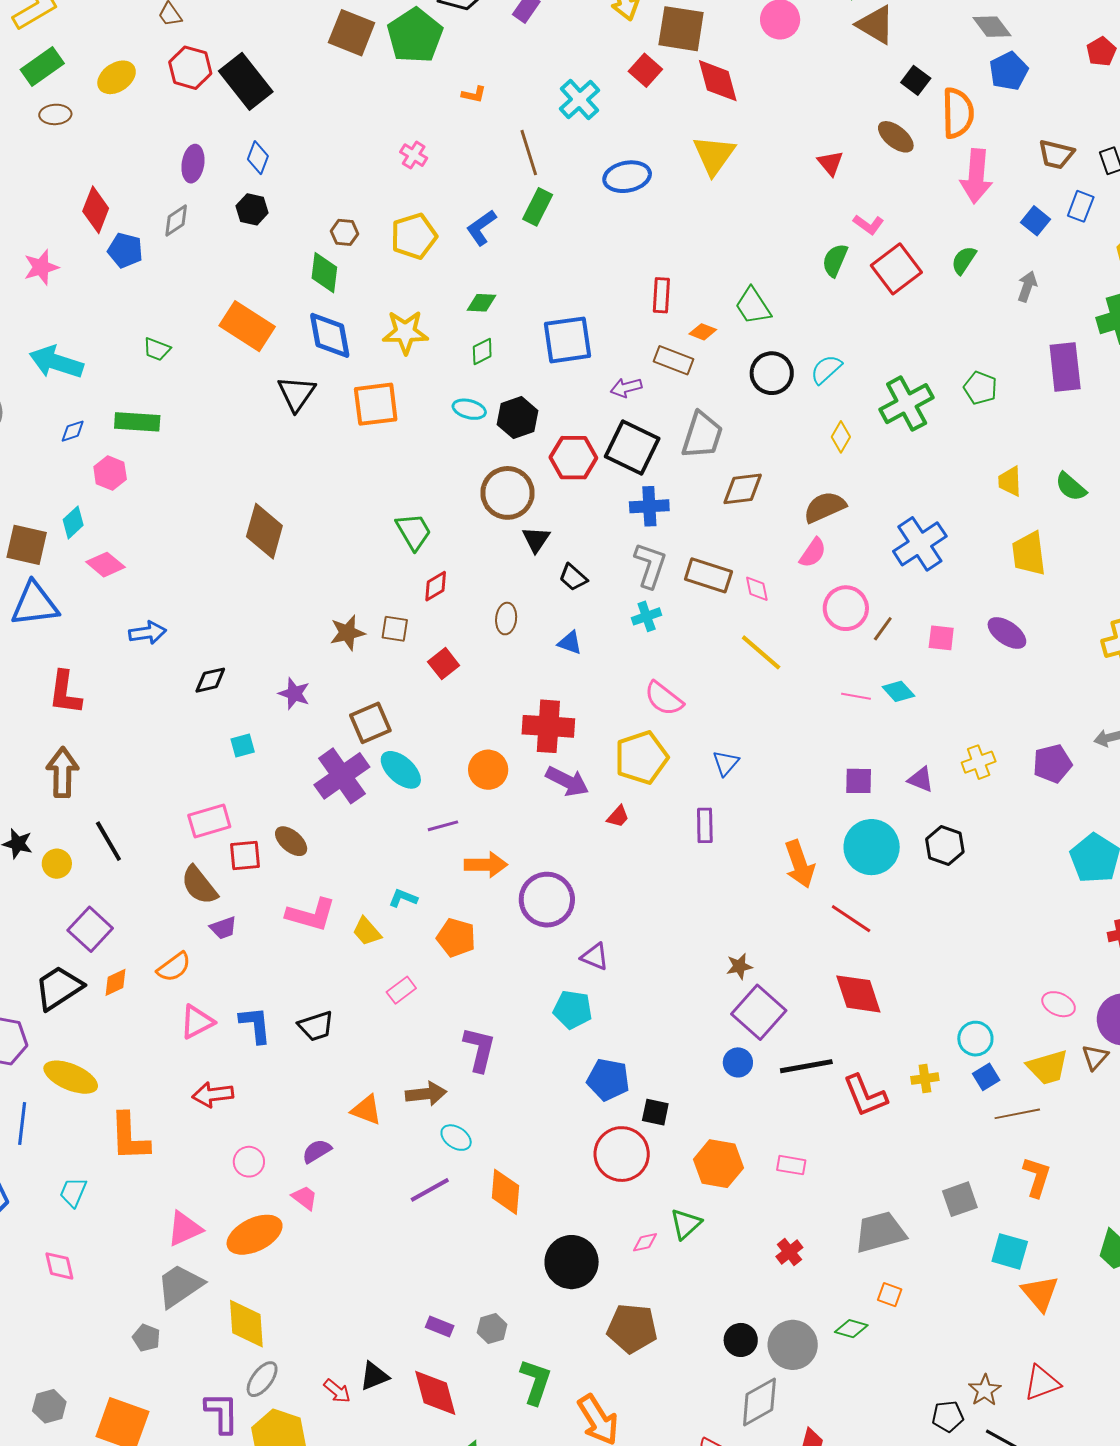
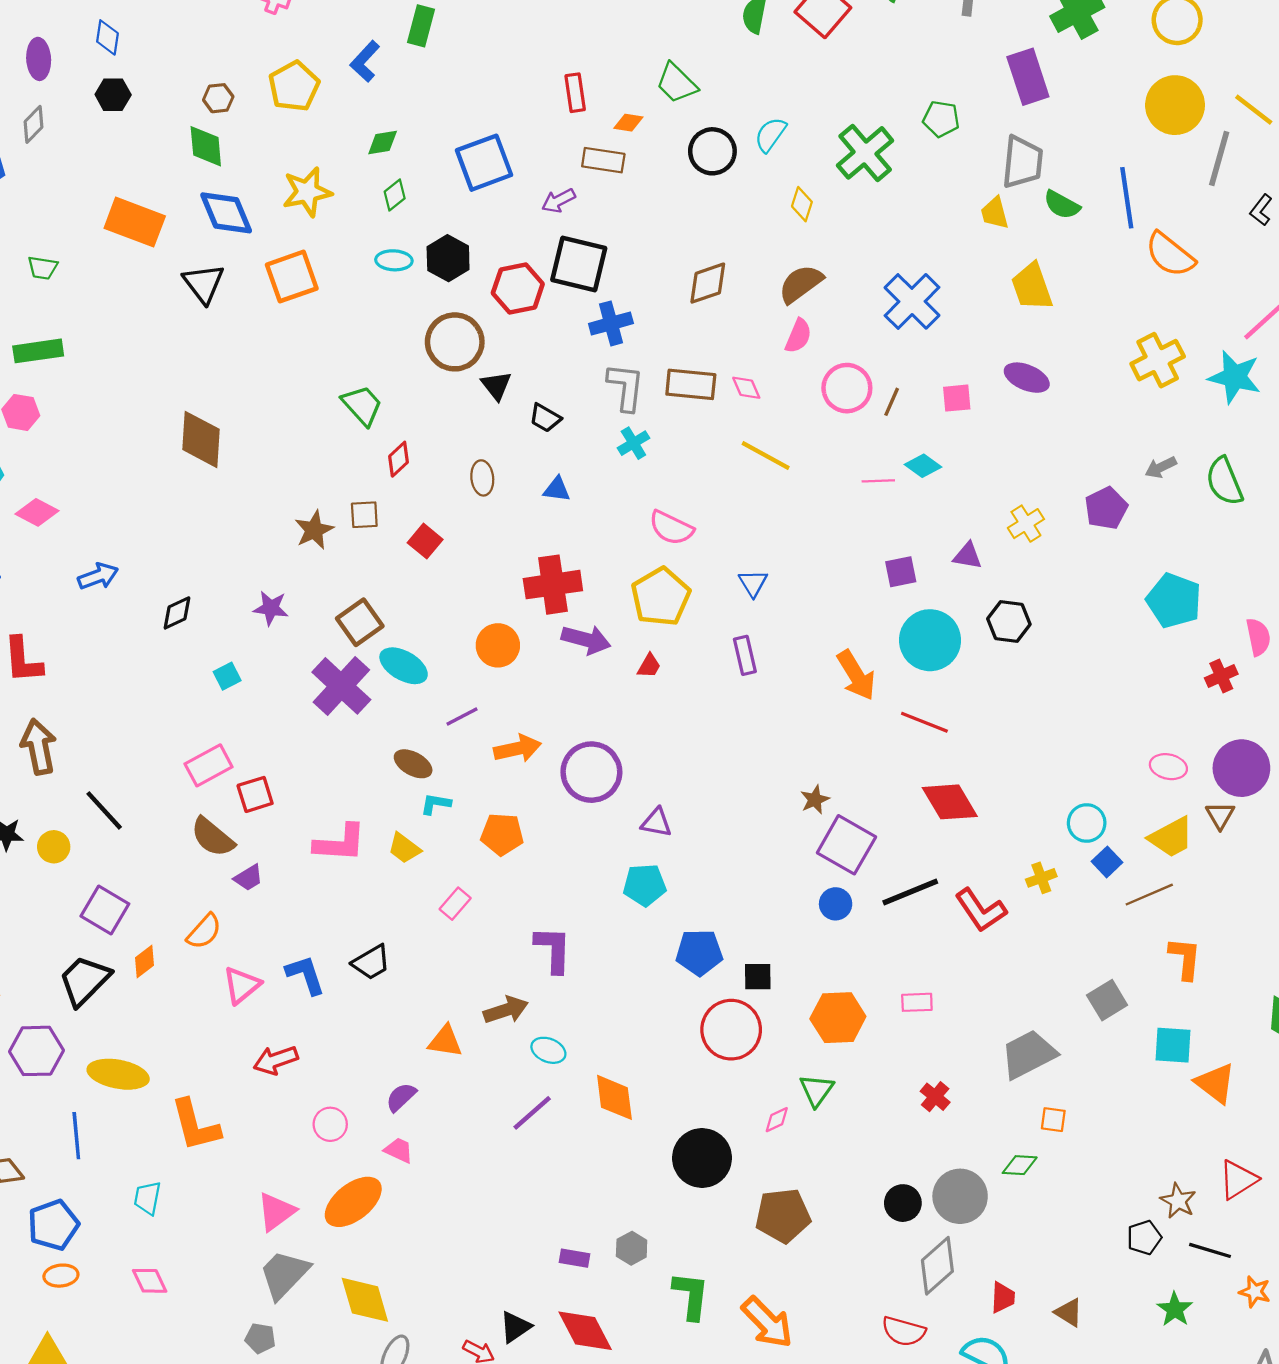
gray trapezoid: (702, 435) -> (1022, 162), moved
brown ellipse: (291, 841) -> (413, 764), moved

